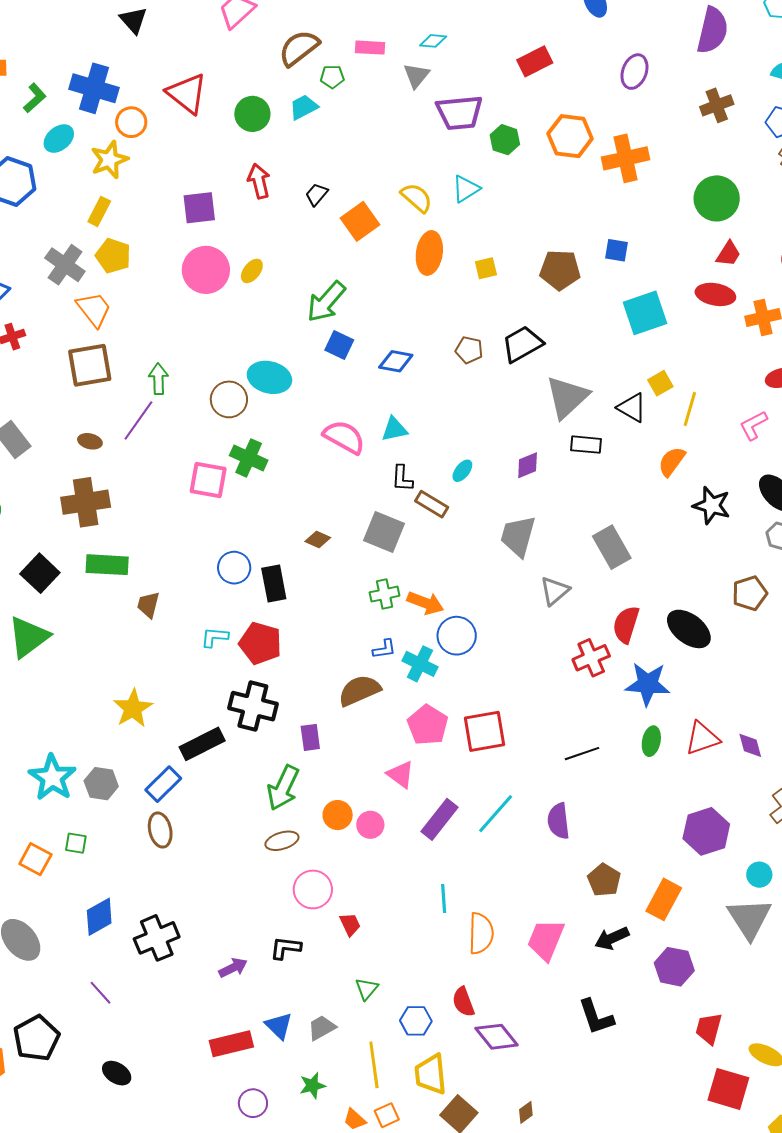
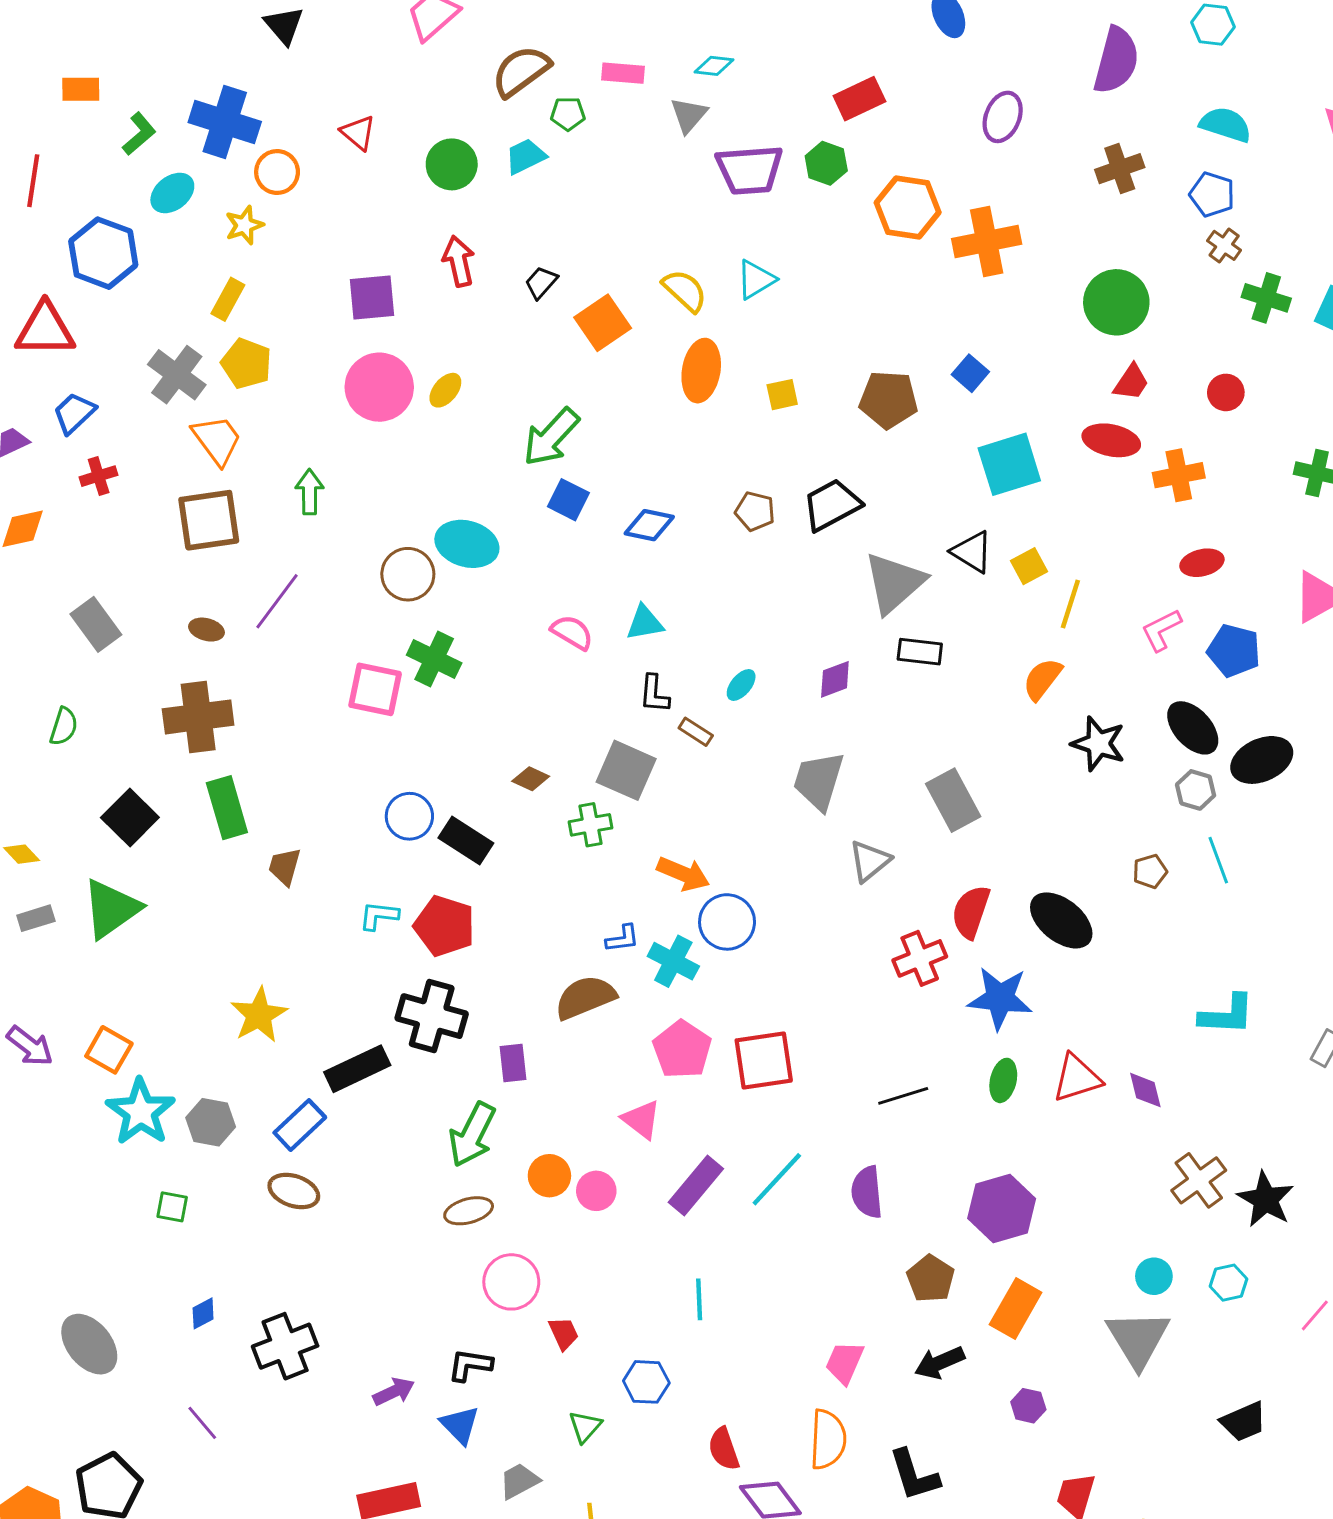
red triangle: (187, 93) -> (358, 133), size x0.6
green hexagon: (505, 140) -> (826, 163), moved
yellow star: (109, 160) -> (244, 225), size x0.7
blue square: (616, 250) -> (970, 373), turned 30
green arrow: (158, 379) -> (309, 492), moved
black triangle: (632, 408) -> (972, 552), moved
pink semicircle: (344, 437) -> (572, 632), size x0.7
brown rectangle: (432, 504) -> (696, 732), size x0.7
green rectangle: (107, 565) -> (227, 808), turned 69
black rectangle: (274, 584) -> (466, 841), turned -48
brown pentagon: (750, 593) -> (1150, 871), size x0.7
green cross: (385, 594) -> (590, 825), moved
brown ellipse: (160, 830) -> (294, 1191), turned -60
purple hexagon: (706, 831) -> (1002, 1209), moved
orange square: (35, 859) -> (109, 1050), moved
blue diamond: (99, 917) -> (203, 1313), size x0.6
orange semicircle: (481, 933) -> (828, 1439), moved
pink trapezoid: (546, 940) -> (845, 1362), size x0.7
purple hexagon: (674, 967) -> (1028, 1406), size x0.6
blue hexagon: (416, 1021) -> (646, 1382), moved
blue triangle: (279, 1026) -> (460, 1425), moved

